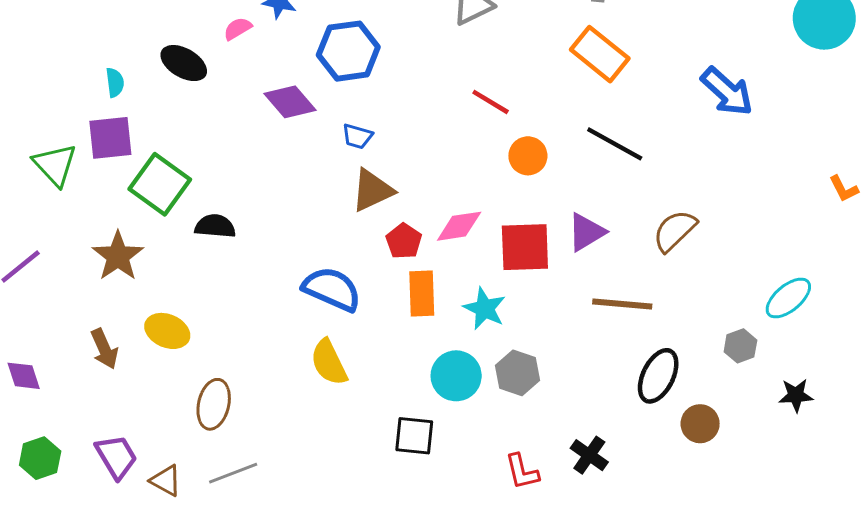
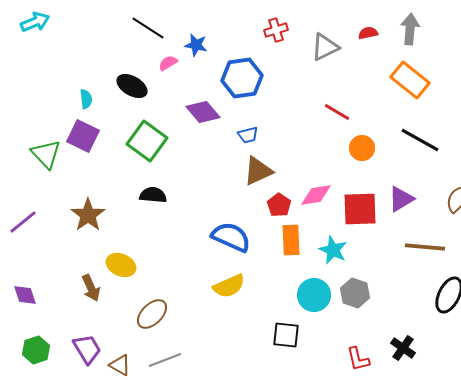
blue trapezoid: (357, 136) -> (248, 135), turned -30
purple square: (110, 138) -> (83, 136), turned 32
green square: (160, 184) -> (147, 141), moved
brown arrow: (104, 349) -> (91, 288), moved
yellow semicircle: (329, 362) -> (229, 286), turned -88
brown ellipse: (214, 404) -> (152, 314), turned 32

